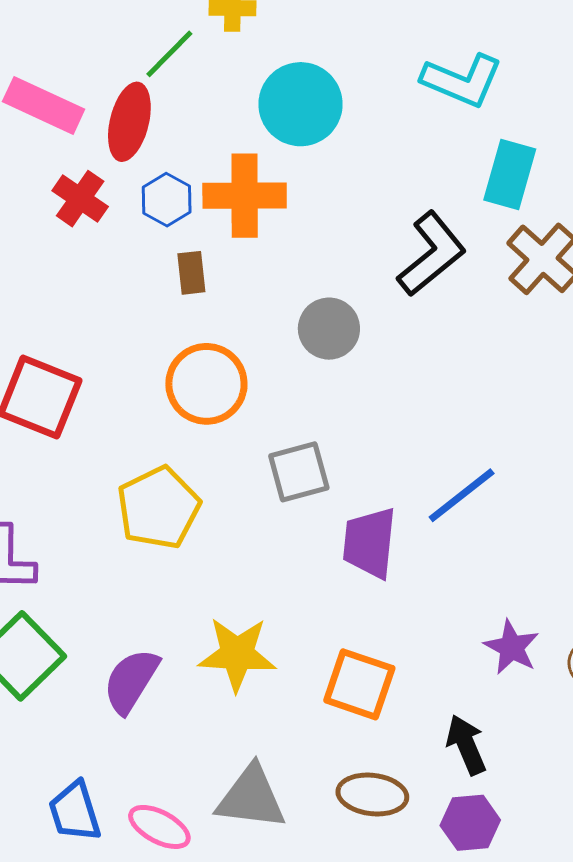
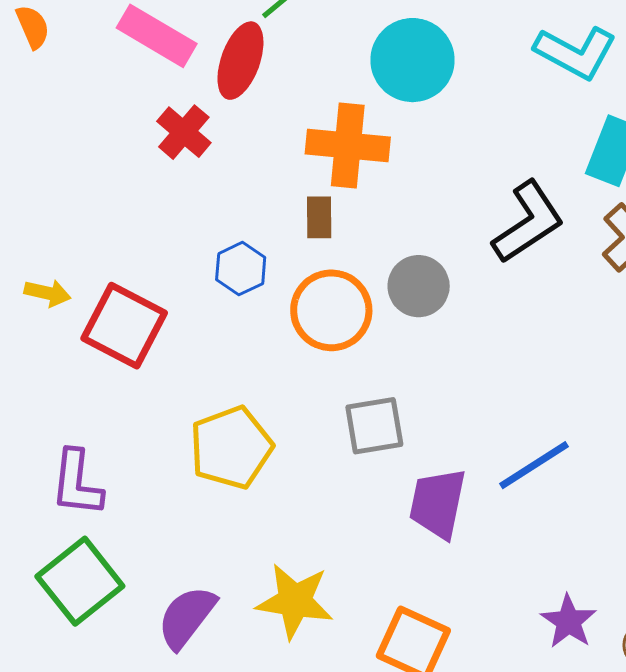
blue hexagon: (167, 200) -> (241, 269), moved
brown rectangle: (191, 273) -> (319, 217), moved
orange circle: (206, 384) -> (331, 310), moved

